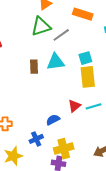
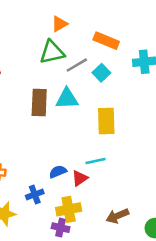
cyan square: (85, 58) -> (101, 73), moved, turned -32
brown rectangle: (34, 67) -> (39, 103), size x1.5
red triangle: (74, 106) -> (80, 178), moved
cyan line: (94, 106) -> (96, 161), moved

